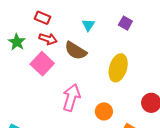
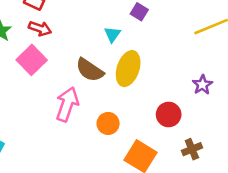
cyan triangle: (88, 25) -> (112, 34), moved
brown semicircle: (76, 51) -> (90, 70), moved

